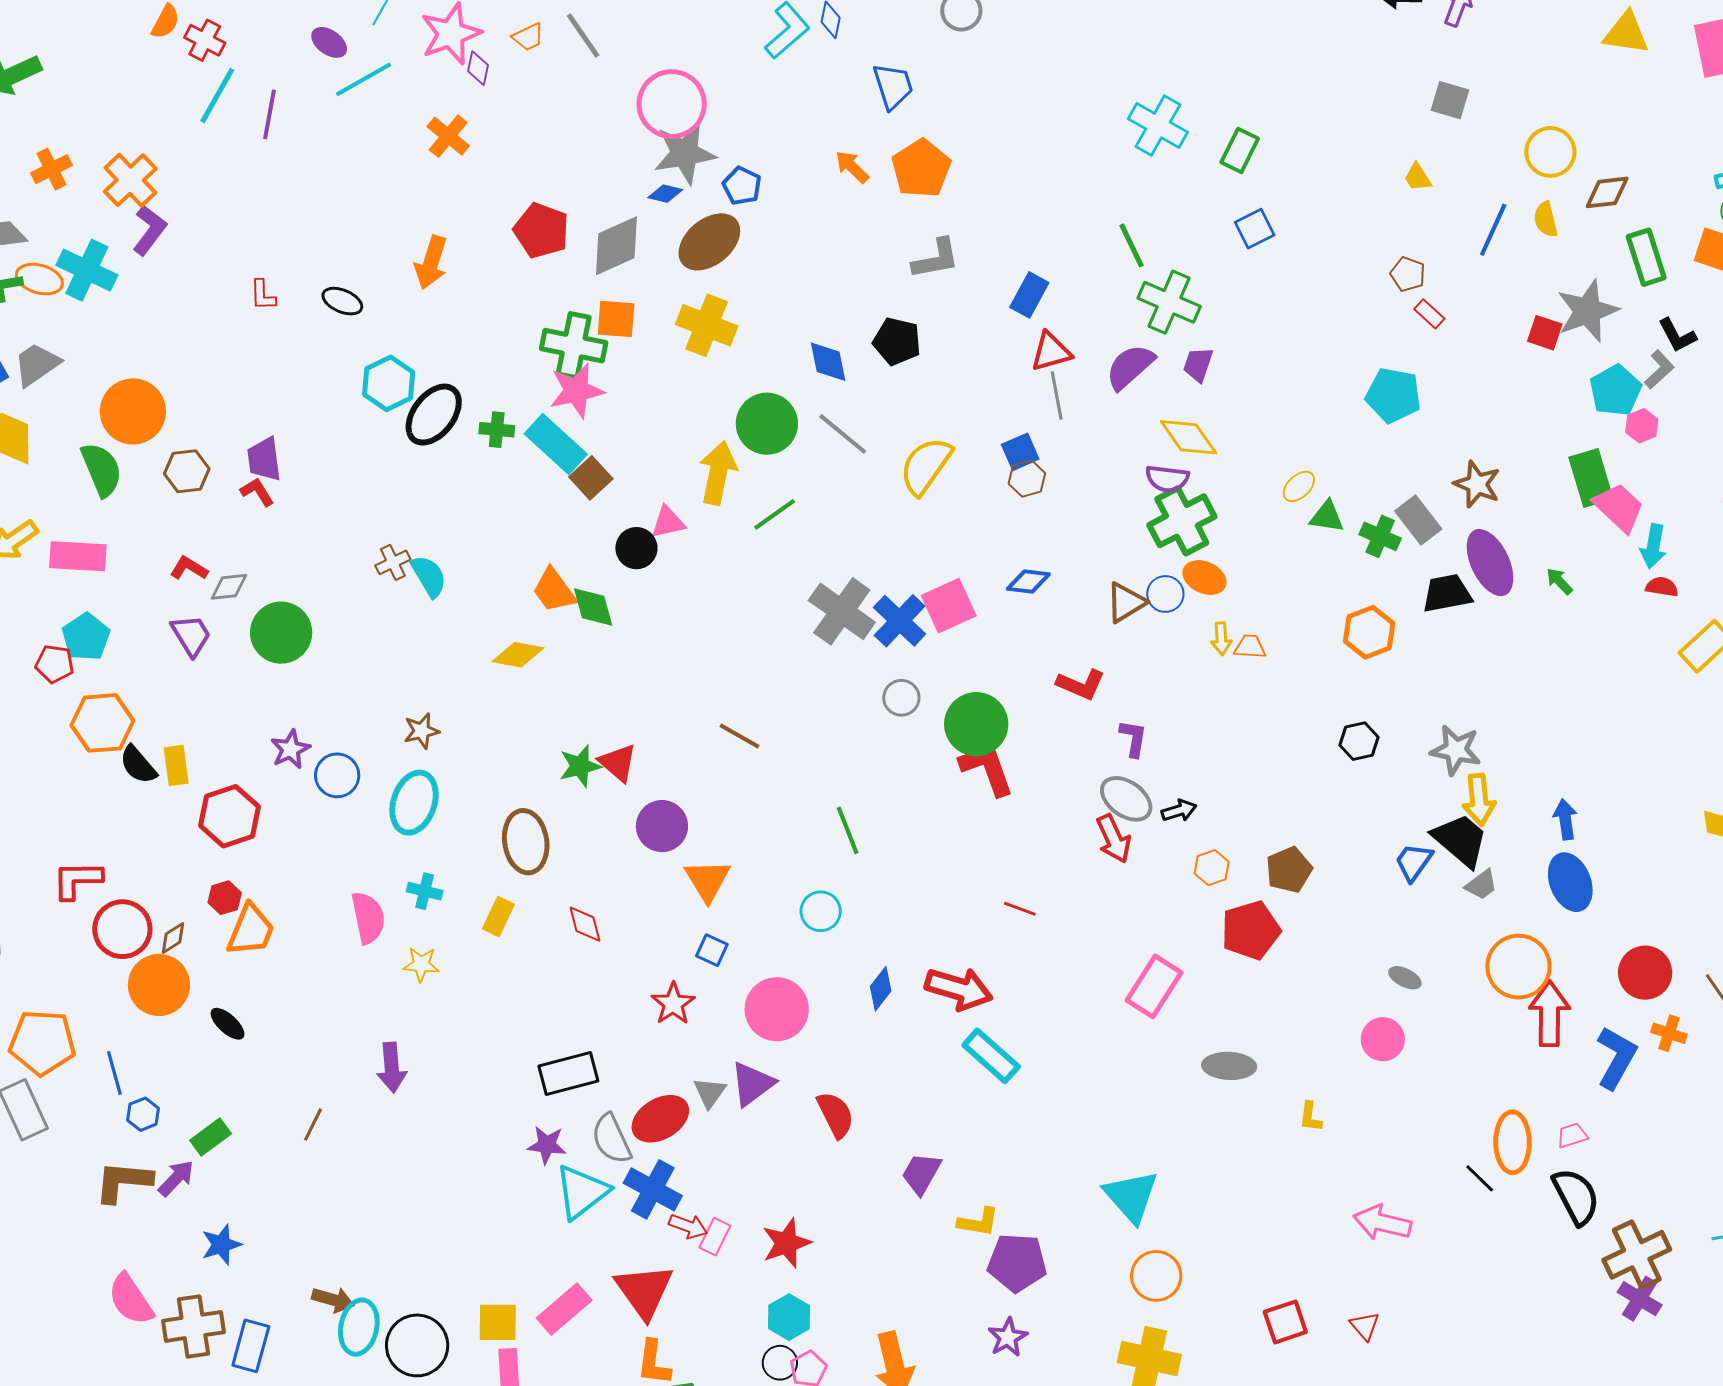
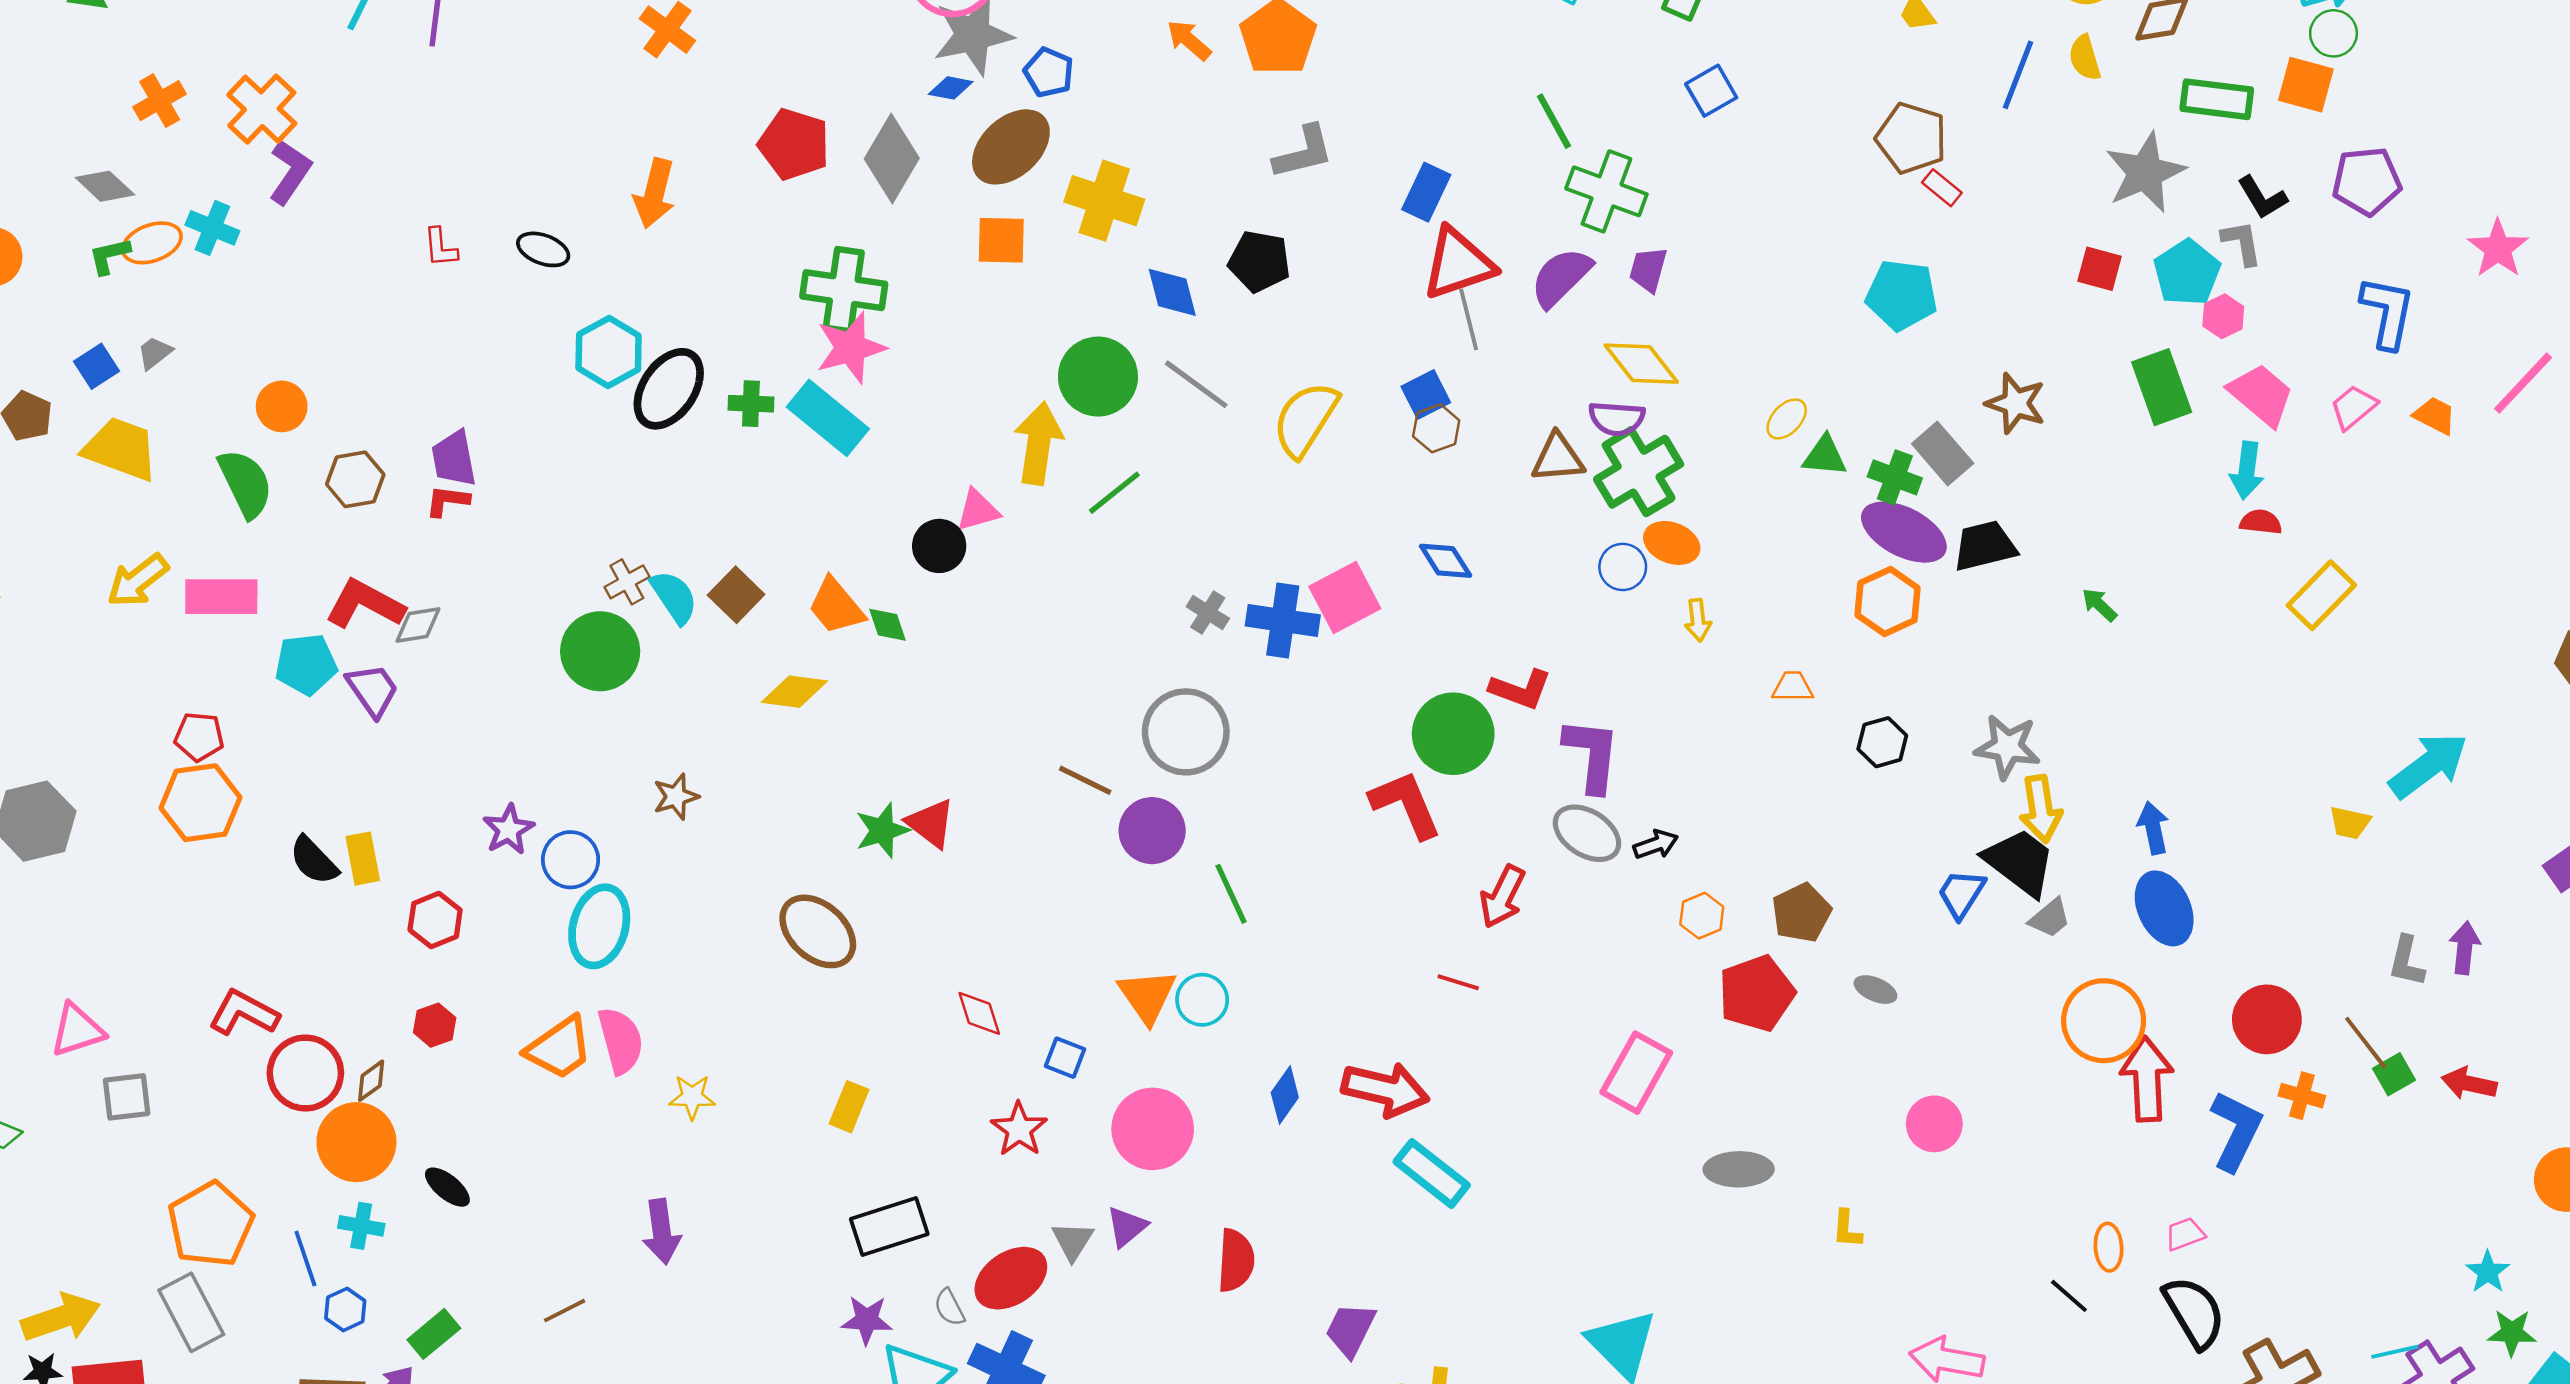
gray diamond: (616, 246) -> (892, 159), turned -32
green rectangle: (1646, 257) -> (2217, 99), turned -62
cyan cross: (87, 270) -> (212, 228), size x0.7
brown pentagon: (1408, 274) -> (1911, 138), size x1.6
orange ellipse: (39, 279) -> (152, 243), turned -33
orange square: (616, 319) -> (1001, 240), moved
yellow cross: (707, 325) -> (1104, 201), moved
red square: (1545, 333) -> (2100, 269), moved
red triangle: (1051, 352) -> (1458, 264), size x1.4
gray trapezoid: (37, 364) -> (155, 353), size x0.6
gray L-shape: (1659, 370) -> (2242, 243), turned -54
orange circle: (133, 411) -> (282, 406), size x0.6
brown square: (591, 478) -> (736, 595), moved
red L-shape: (257, 492) -> (447, 501), turned -48
pink trapezoid: (1619, 507) -> (2261, 395), moved
purple ellipse: (1490, 563) -> (1904, 532), moved, turned -34
red L-shape: (189, 568) -> (365, 604), size x1.6
green arrow: (1559, 581) -> (2099, 605), moved
blue diamond: (1028, 582) -> (1446, 561), turned 54
brown triangle: (1126, 602) -> (1558, 458), moved, turned 30
green diamond: (593, 607) -> (888, 625), size x0.7
gray cross: (842, 611) -> (1208, 613), size x0.5
blue cross: (900, 621) -> (1283, 620), turned -32
green circle: (281, 633) -> (600, 651), moved
cyan pentagon: (86, 637) -> (306, 664), moved, turned 30
orange trapezoid: (1250, 647) -> (1793, 687), moved
gray circle: (901, 698) -> (1186, 732), moved, size x1.8
orange hexagon: (102, 723) -> (200, 803), moved
green circle: (976, 724) -> (1453, 734), moved
purple L-shape: (1133, 738) -> (1592, 755), size x1.6
cyan ellipse: (414, 803) -> (599, 926), moved
red hexagon: (229, 816) -> (435, 920), size x0.7
purple circle: (662, 826) -> (1152, 831), moved
red arrow: (1114, 839) -> (1502, 896), moved, turned 54
brown ellipse: (526, 842) -> (818, 931), turned -36
red L-shape: (77, 880) -> (244, 1013), turned 32
orange triangle: (707, 880) -> (1147, 996), moved
cyan cross: (425, 891) -> (361, 1226), moved
yellow rectangle: (498, 917) -> (849, 1107), moved
red diamond: (585, 924) -> (979, 1013), moved
orange trapezoid: (251, 930) -> (559, 1048), moved, turned 36
gray ellipse: (1405, 978) -> (1875, 990), moved
orange pentagon: (42, 1042) -> (211, 1224), turned -30
purple triangle: (752, 1084) -> (1127, 1227), size x0.7
red semicircle: (835, 1115) -> (1236, 1260), turned 33
brown line: (313, 1125) -> (565, 1311), turned 40
gray semicircle: (612, 1139) -> (950, 1307), size x0.6
orange ellipse: (1512, 1142) -> (2109, 1247), size x0.6

